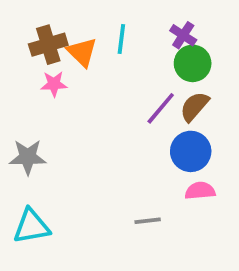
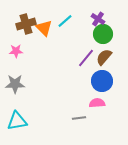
cyan line: (121, 39) -> (65, 21), turned 42
pink star: (54, 84) -> (16, 51), moved
pink semicircle: (200, 191) -> (97, 103), moved

